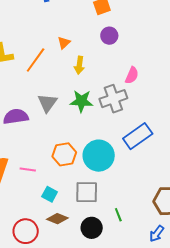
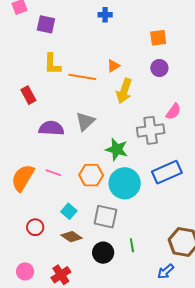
orange line: (36, 60) -> (82, 77), turned 52
yellow arrow: (79, 65) -> (124, 91), size x1.4
green star: (81, 101) -> (117, 149), moved
pink line: (28, 170) -> (53, 173), moved
red circle: (26, 231) -> (35, 227), moved, size x0.7

